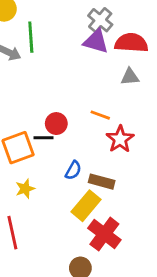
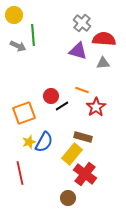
purple triangle: (96, 41) -> (78, 51), moved
black line: (44, 138) -> (62, 106), moved, turned -32
blue semicircle: (73, 170) -> (44, 142), moved, size x1.5

